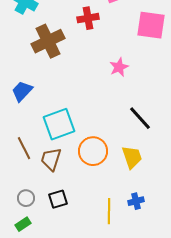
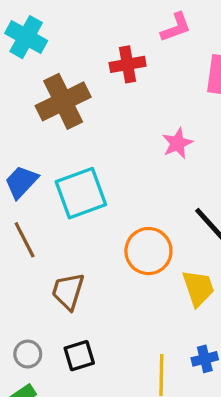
cyan square: (59, 124) -> (81, 193), moved
brown line: (24, 148) -> (25, 240), moved
orange circle: (93, 151) -> (148, 251), moved

